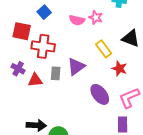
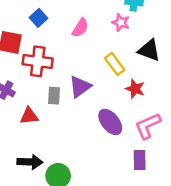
pink star: (96, 17) -> (121, 22), moved
pink semicircle: (77, 20) -> (80, 28), turned -70
red triangle: (35, 80) -> (29, 116), moved

